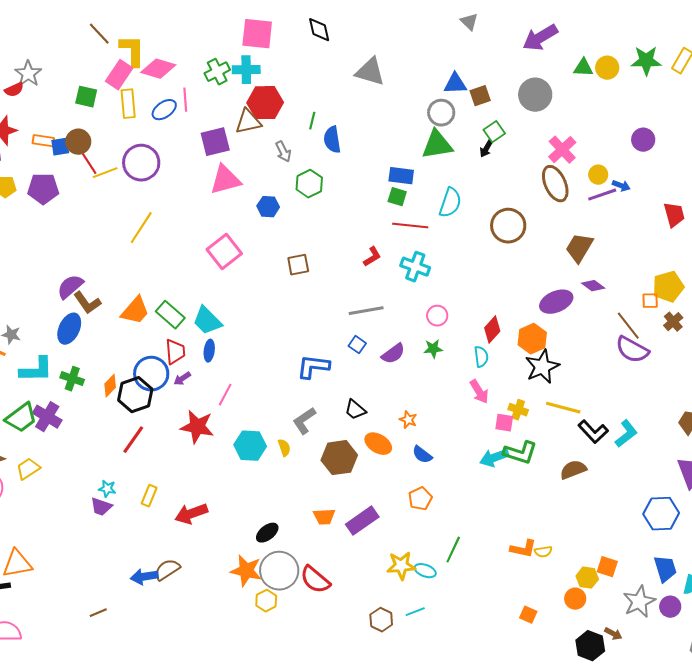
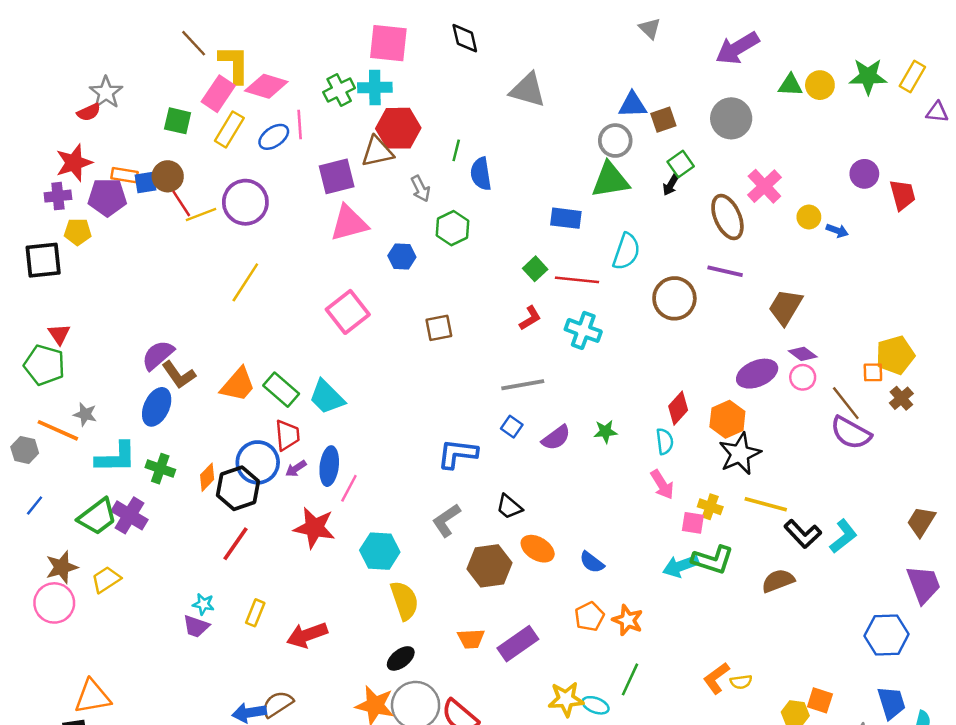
yellow rectangle: (128, 104) -> (229, 129), turned 36
brown ellipse: (555, 184) -> (727, 217), moved
purple pentagon: (43, 189) -> (107, 197), moved
purple line: (602, 195) -> (725, 271), moved, turned 32
green square: (397, 197) -> (535, 269), moved, turned 30
red trapezoid: (674, 215) -> (903, 195), moved
brown circle: (508, 226) -> (674, 298), moved
pink circle: (437, 316) -> (803, 377), moved
blue ellipse: (209, 351) -> (329, 466), moved, size x1.4
orange star: (408, 420) -> (628, 620), moved, size x1.4
yellow semicircle: (284, 448) -> (404, 600), moved, size x1.8
orange L-shape: (523, 549) -> (716, 678), turned 132

